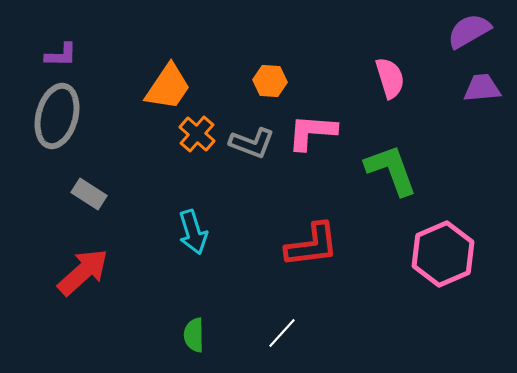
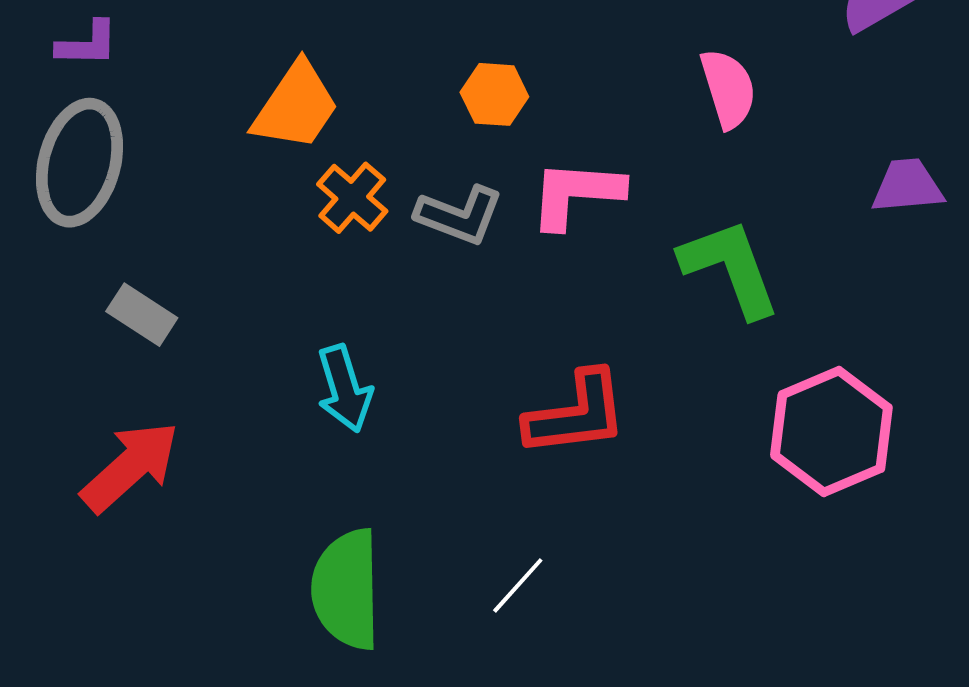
purple trapezoid: (482, 88) -> (907, 186), moved
green semicircle: (194, 335) -> (346, 589), size x1.8

